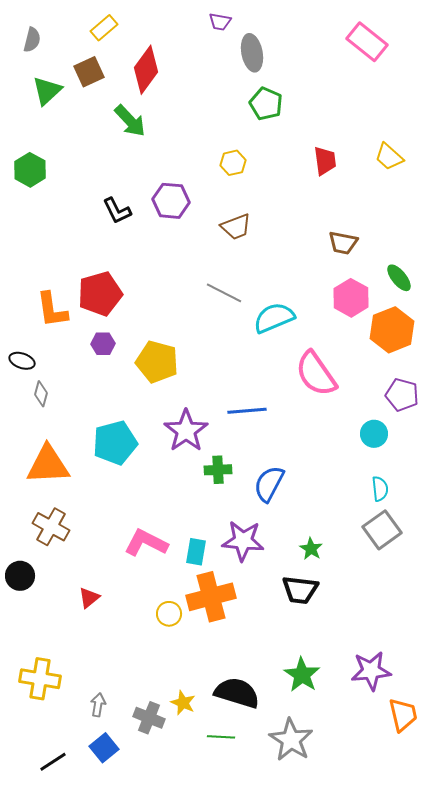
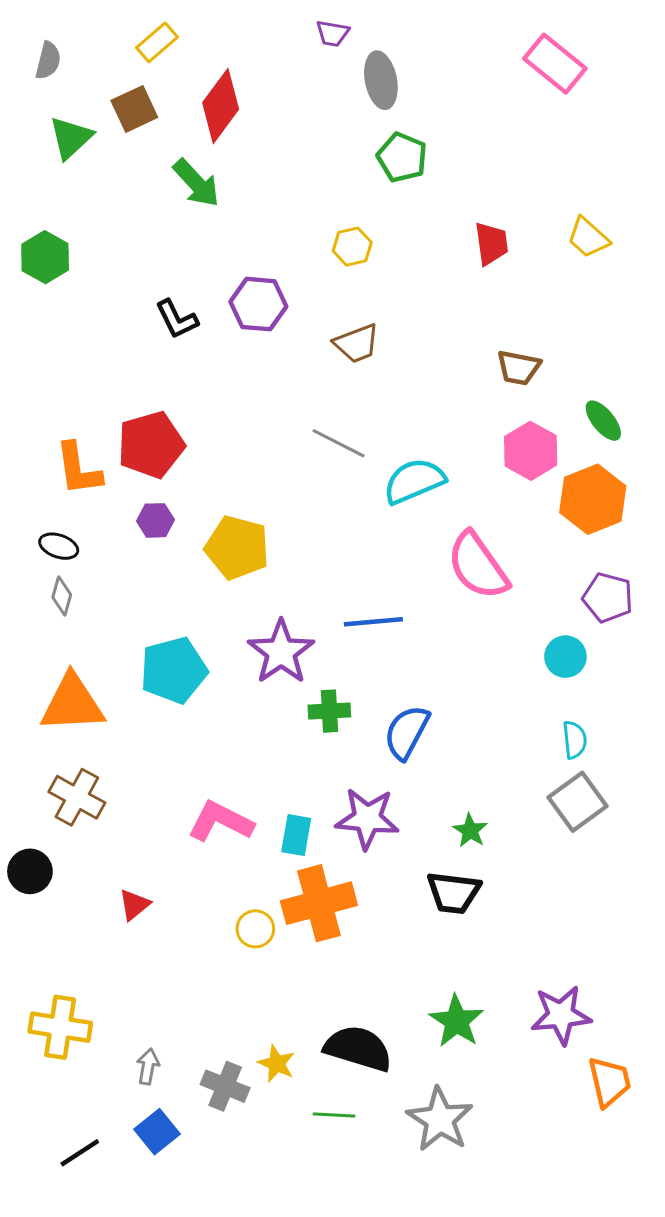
black ellipse: (22, 361) -> (59, 546), moved

